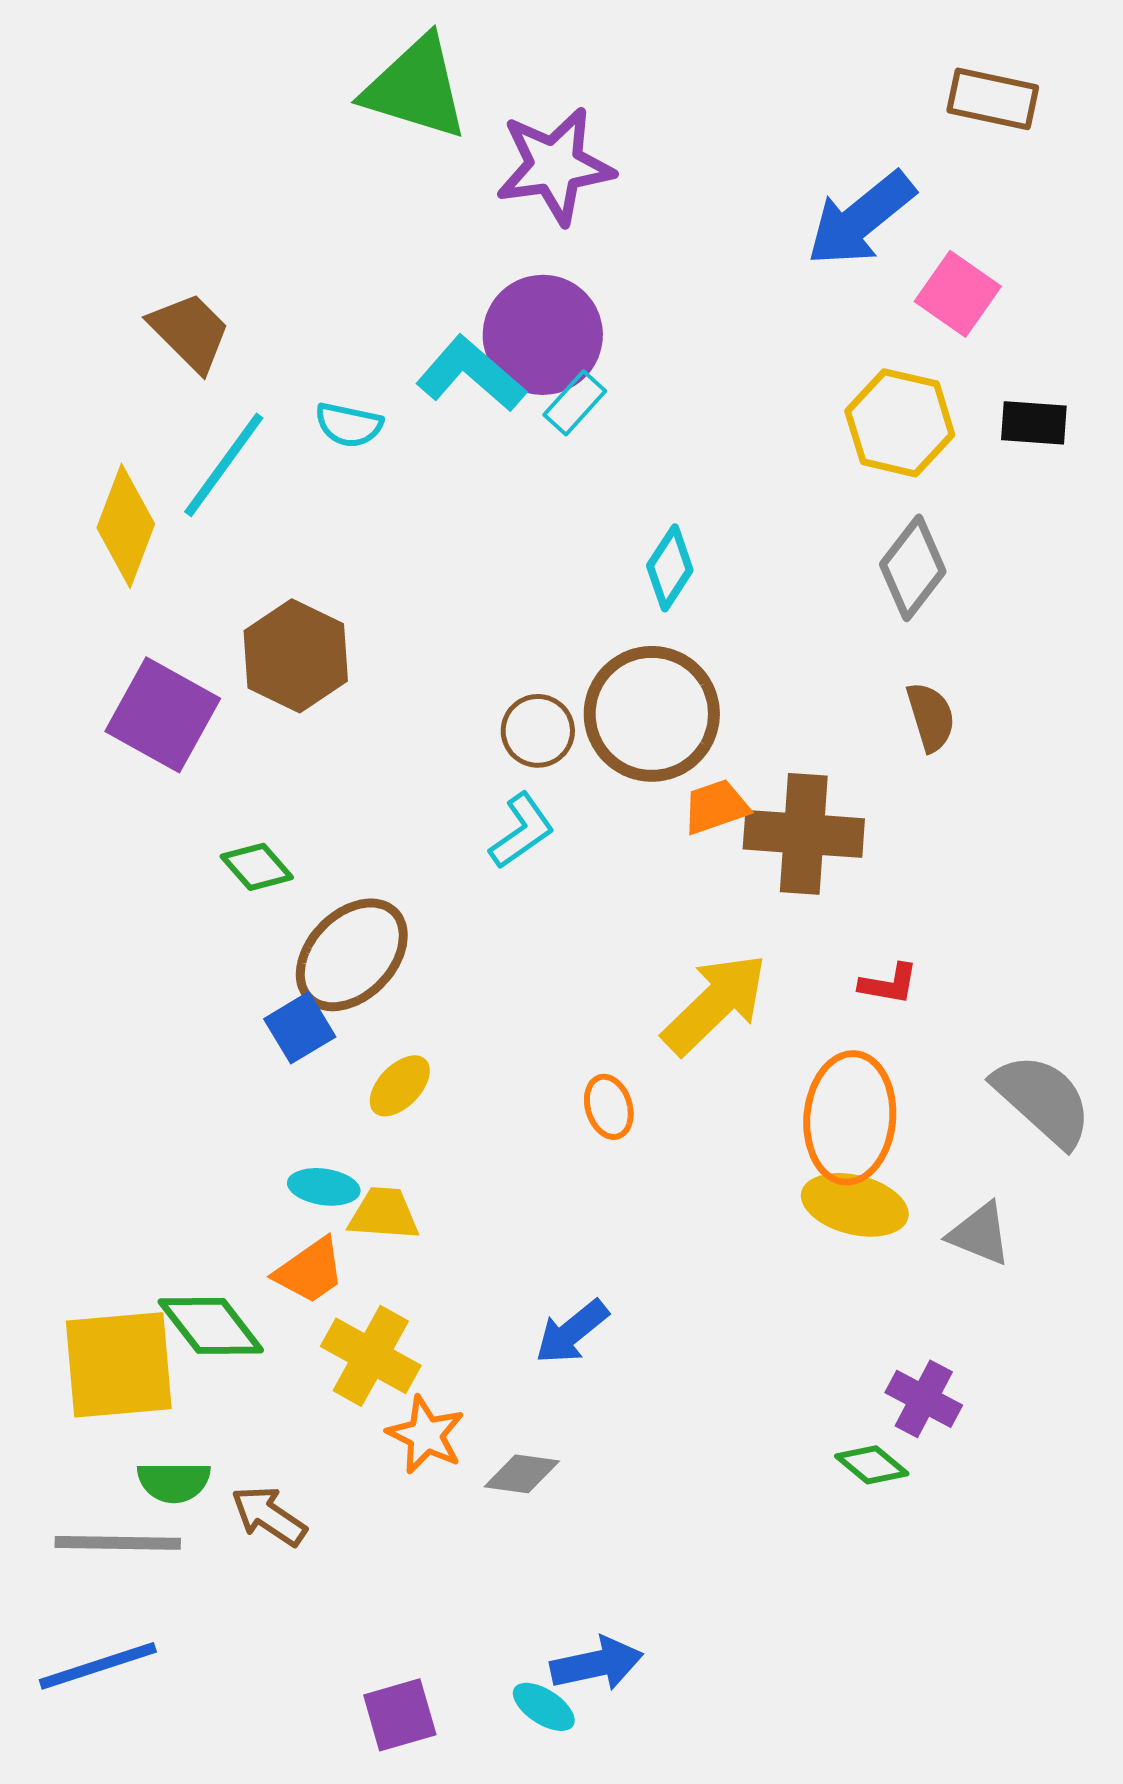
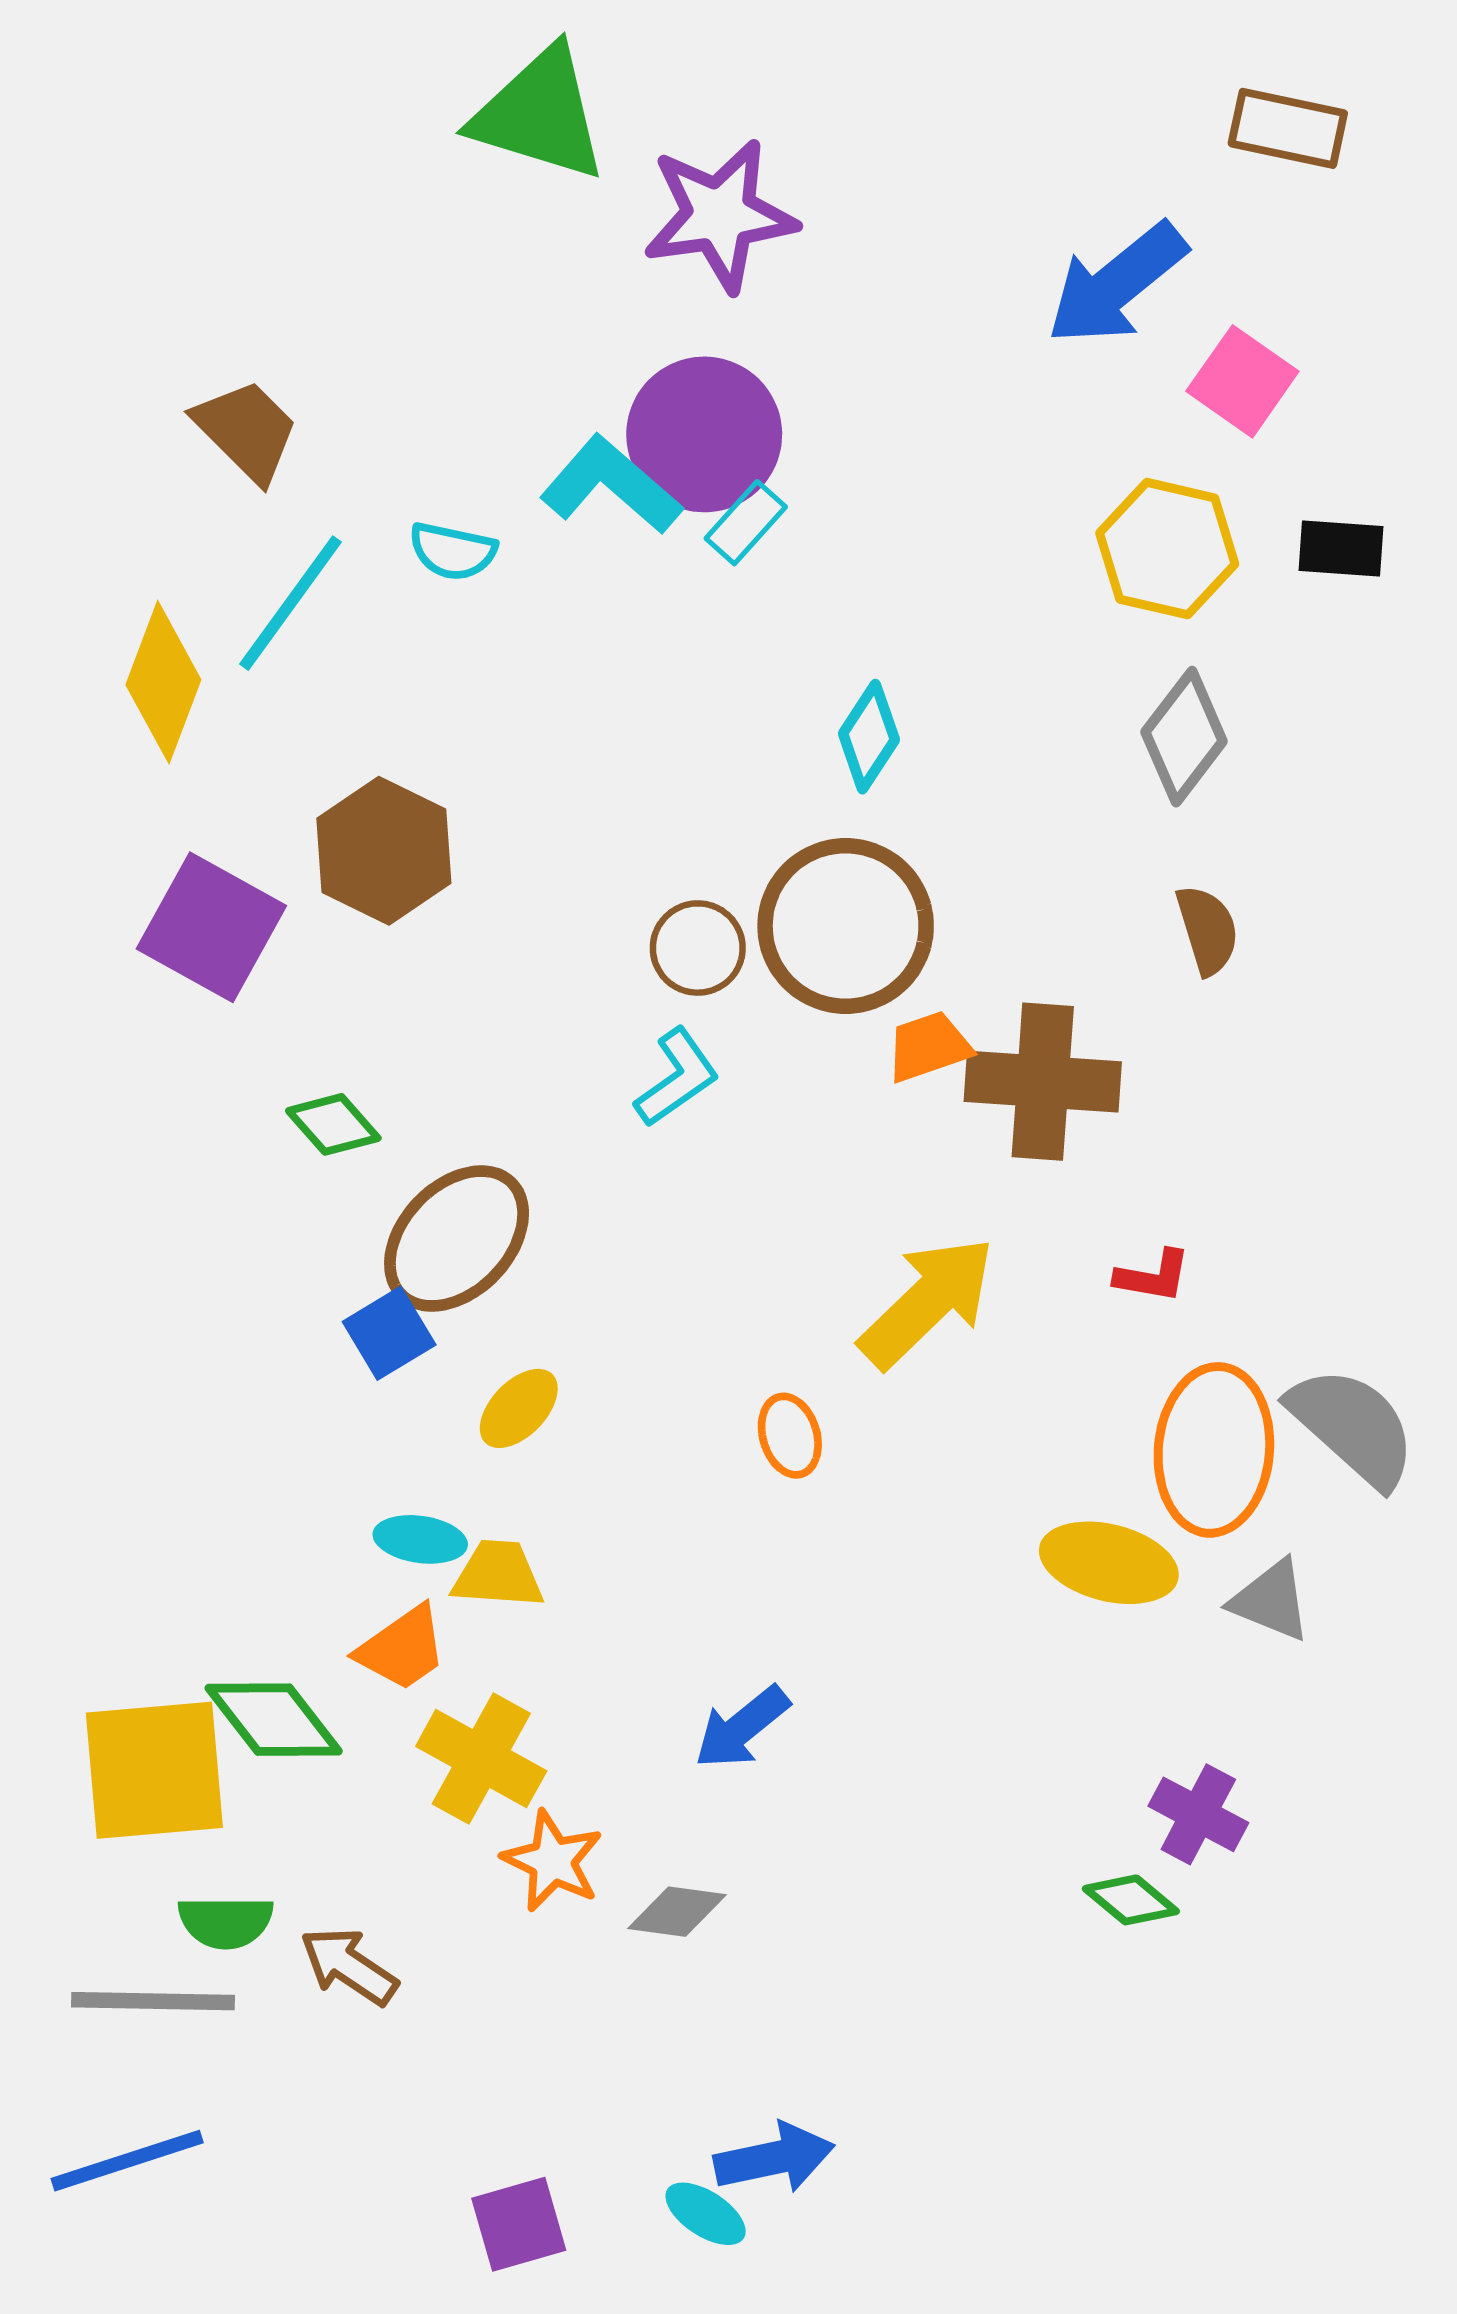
orange ellipse: (850, 1118) -> (1214, 1450), moved

